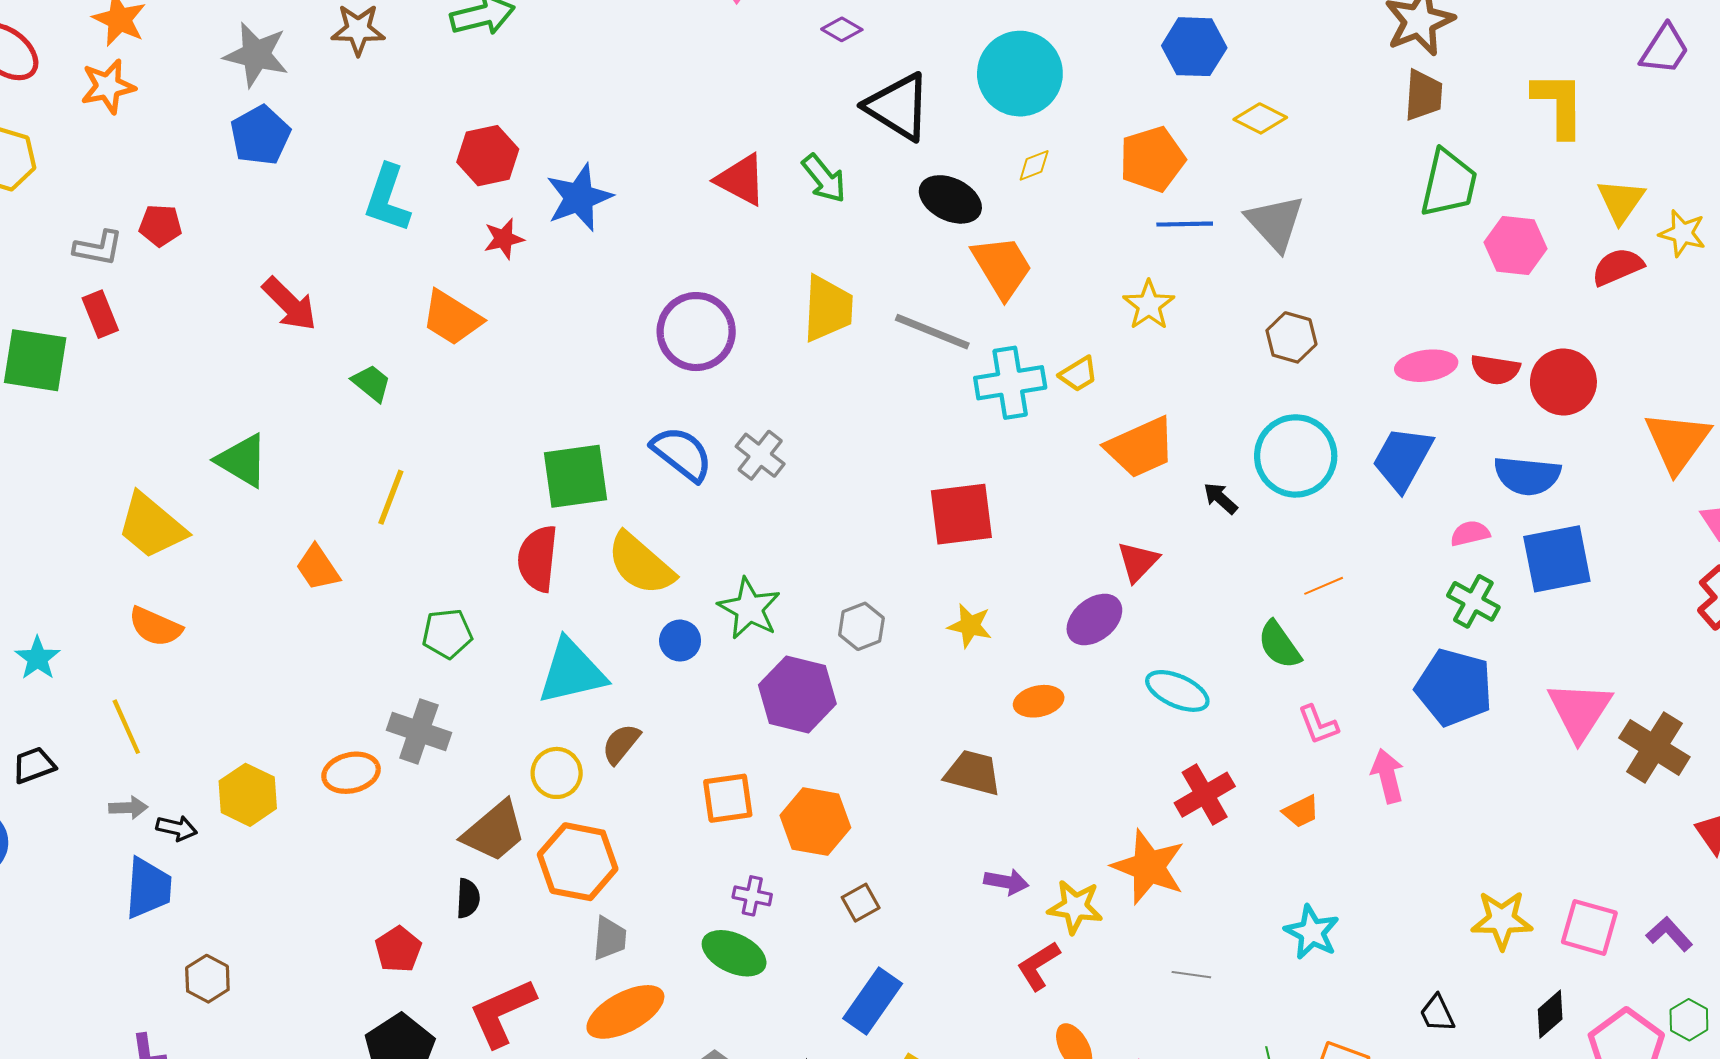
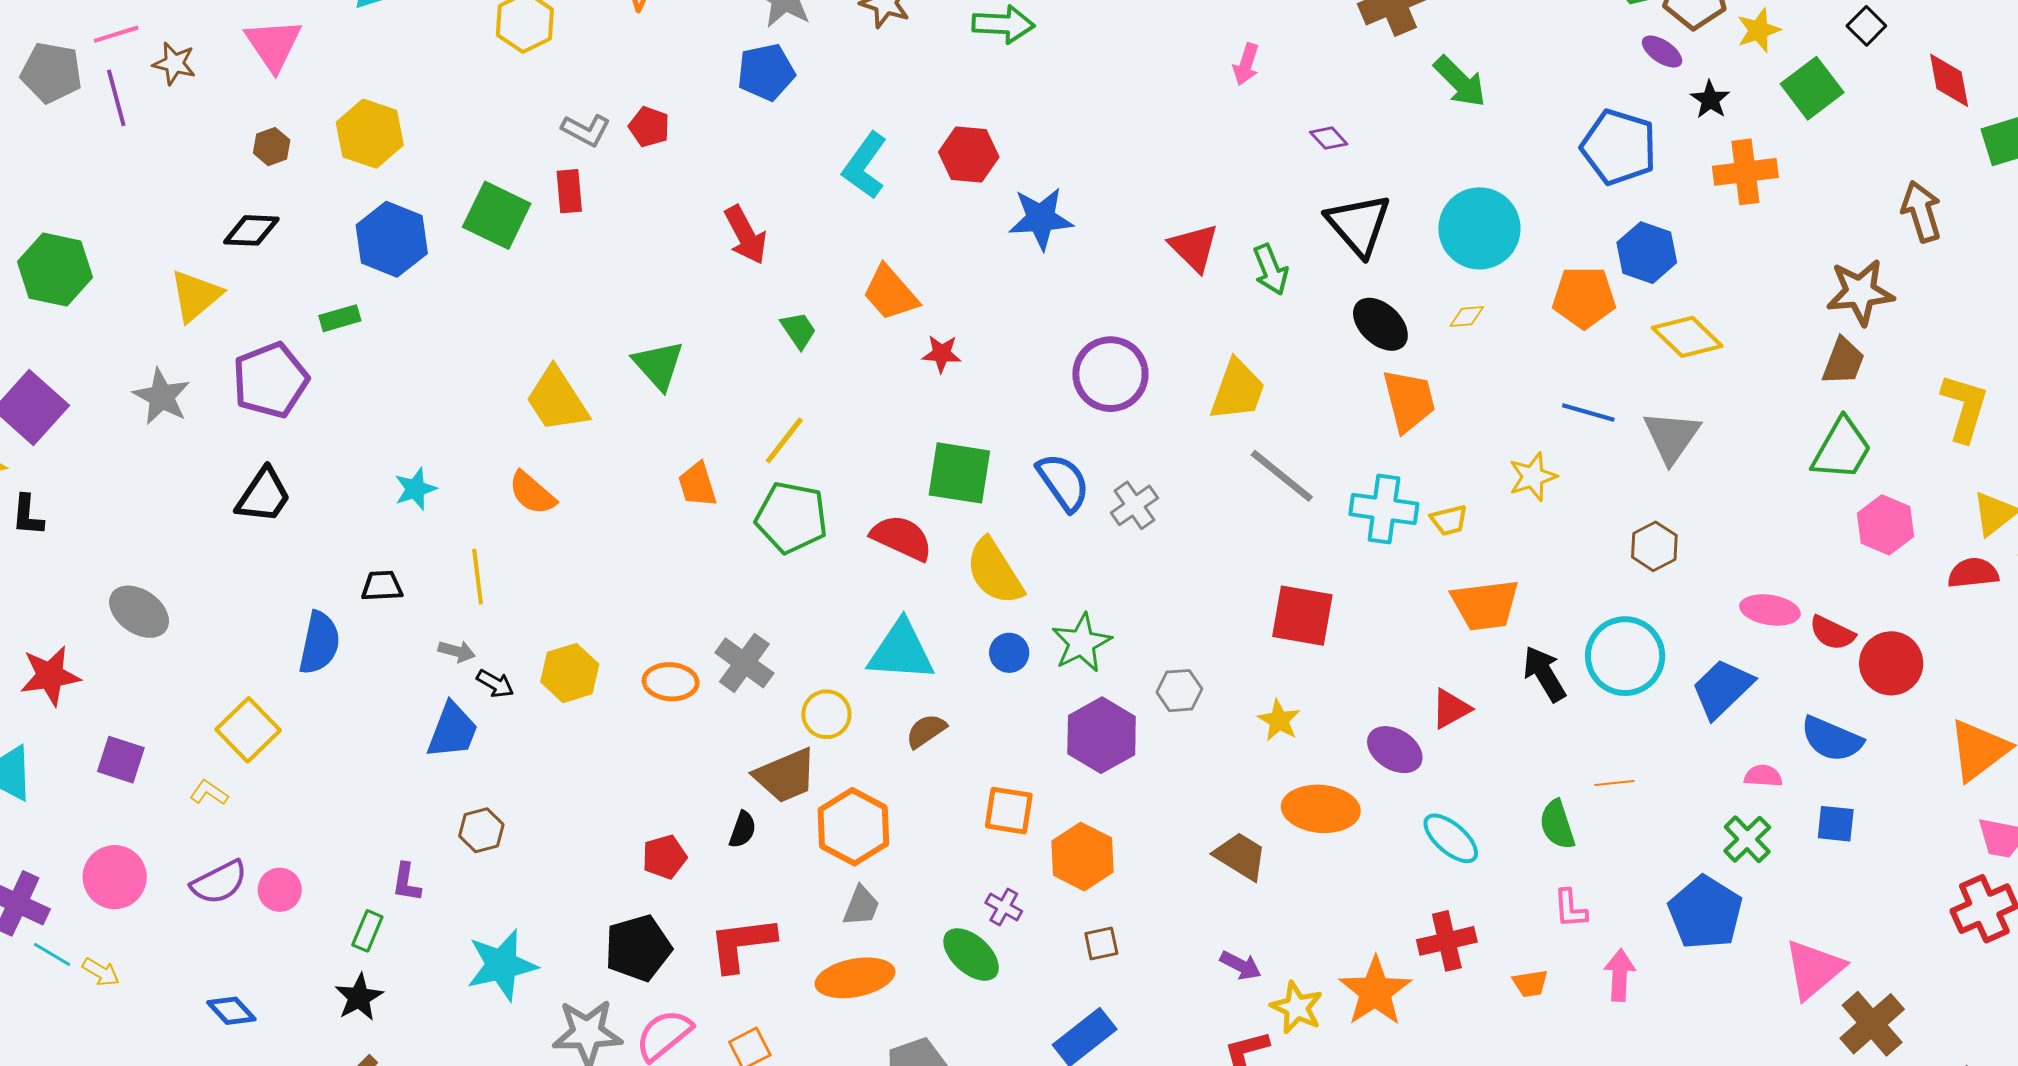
yellow diamond: (1260, 118) -> (1687, 337), size x1.4
orange pentagon: (1152, 159) -> (1584, 297), moved
red star: (504, 239) -> (942, 354), moved
gray line: (932, 332) -> (1282, 476), moved
black arrow: (1221, 498) -> (1544, 674), size x1.6
red semicircle: (538, 559) -> (902, 538), turned 92
blue square: (1557, 559) -> (1836, 824), size x0.6
purple ellipse: (1094, 619) -> (1395, 750), turned 54
green pentagon: (447, 634) -> (791, 517), moved, size x1.5
orange ellipse: (1039, 701) -> (1321, 809), size x1.6
yellow circle: (557, 773) -> (826, 714), moved

